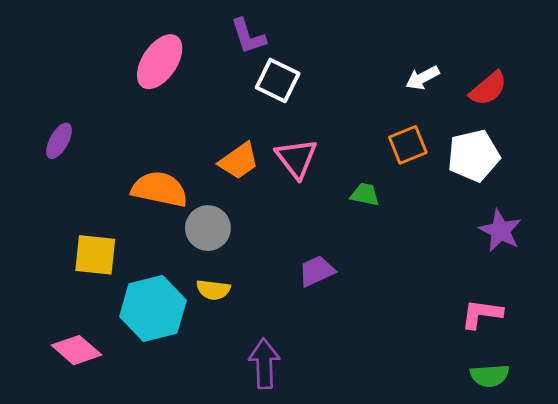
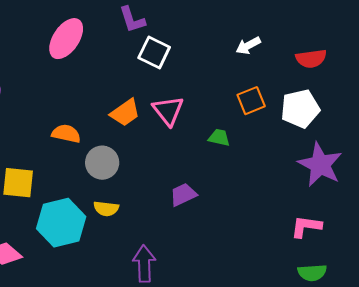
white arrow: (423, 78) -> (248, 46), moved
red semicircle: (488, 89) -> (311, 59), turned 32
orange semicircle: (160, 189) -> (66, 134), size x0.7
purple star: (500, 231) -> (320, 165), size x1.4

